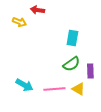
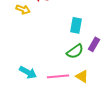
purple rectangle: (90, 71) -> (94, 44), moved, turned 32

